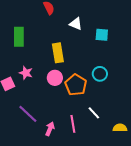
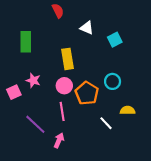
cyan square: (102, 35) -> (115, 40), turned -32
pink line: (73, 124) -> (62, 111), moved
yellow semicircle: (120, 128) -> (128, 110), moved

